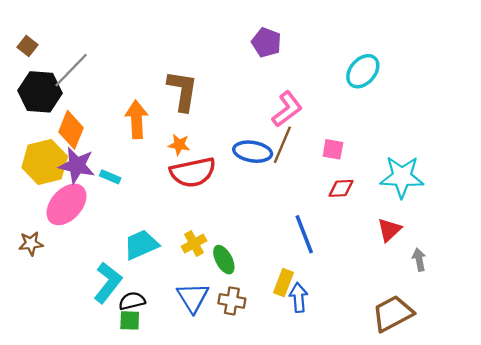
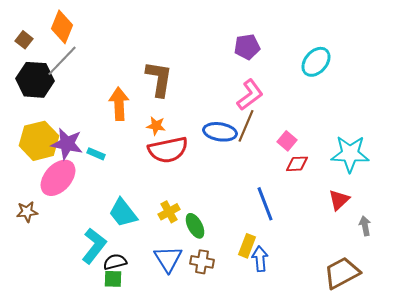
purple pentagon: (266, 43) -> (247, 47), moved, turned -30
orange diamond: (71, 130) -> (62, 27), moved
pink square: (333, 149) -> (287, 141), moved, turned 30
cyan trapezoid: (141, 245) -> (123, 213), turned -104

